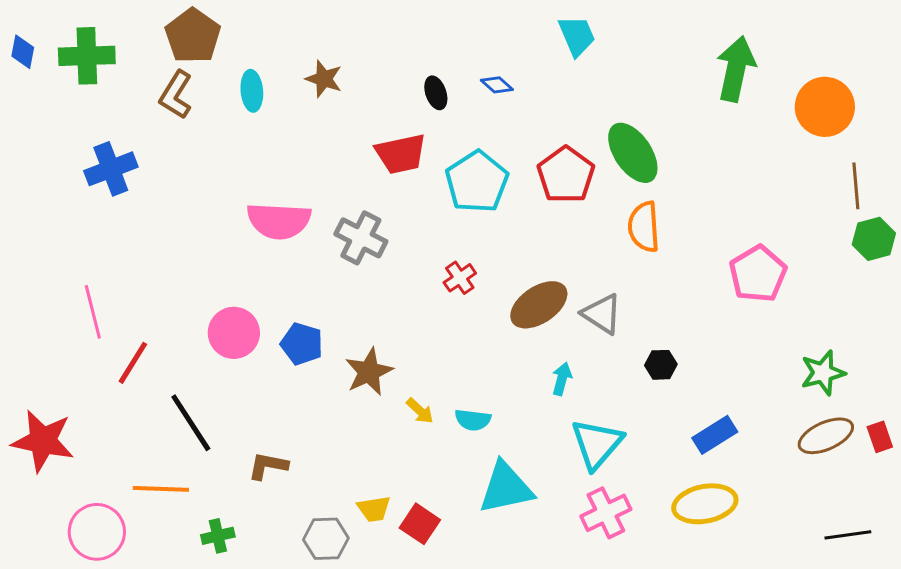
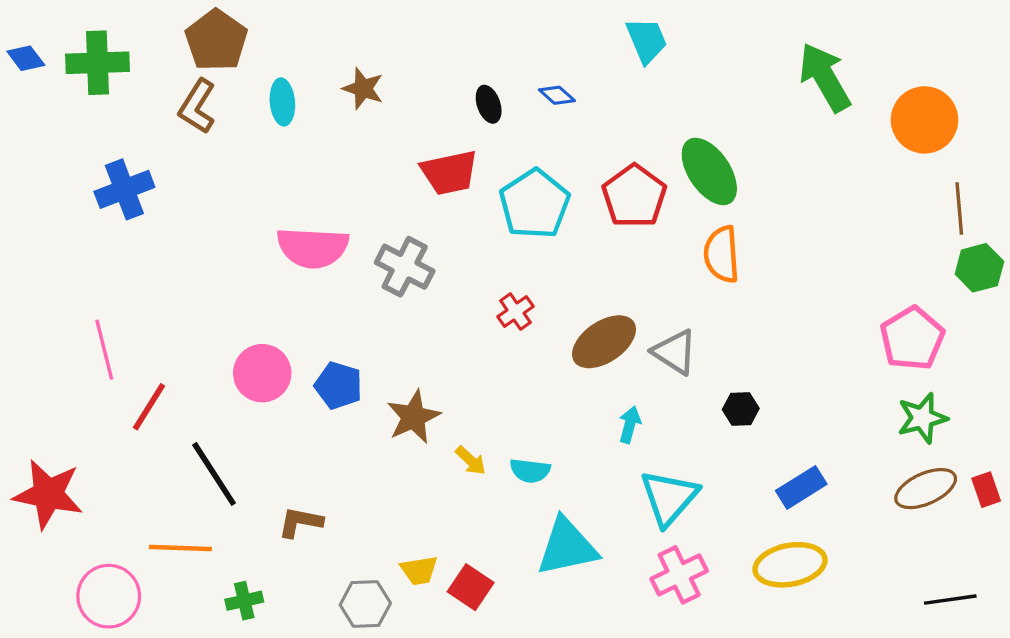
blue diamond: (23, 52) -> (26, 58), turned -48
green arrow: (736, 69) -> (825, 77), turned -42
pink pentagon: (758, 274) -> (912, 338), moved

